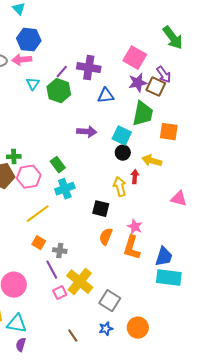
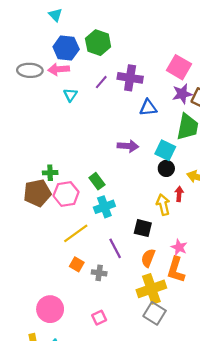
green hexagon: (59, 91) -> (98, 43), moved
purple line: (52, 270) -> (115, 248), moved
yellow cross: (80, 282) -> (151, 289), moved, turned 32
gray square: (110, 301) -> (155, 313), moved

